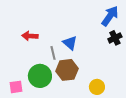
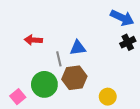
blue arrow: (110, 16) -> (122, 18), turned 80
blue triangle: (70, 43) -> (78, 48), turned -49
pink square: (16, 87) -> (18, 97), turned -32

